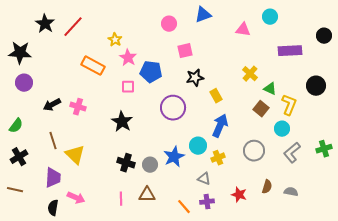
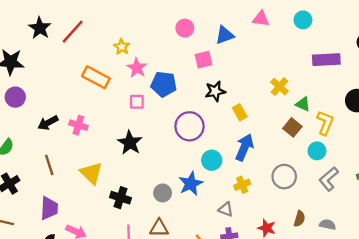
blue triangle: (203, 15) -> (225, 35), moved
pink triangle: (243, 30) -> (261, 19), moved
cyan circle: (198, 146) -> (212, 160), moved
yellow triangle: (75, 155) -> (91, 173), moved
black cross: (126, 163) -> (120, 198), moved

